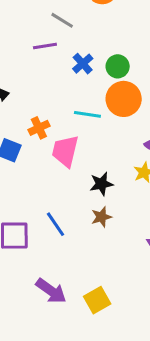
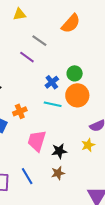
purple line: (45, 46) -> (27, 57), turned 42
blue cross: (83, 64) -> (52, 82), moved
pink trapezoid: (65, 151) -> (37, 141), moved

